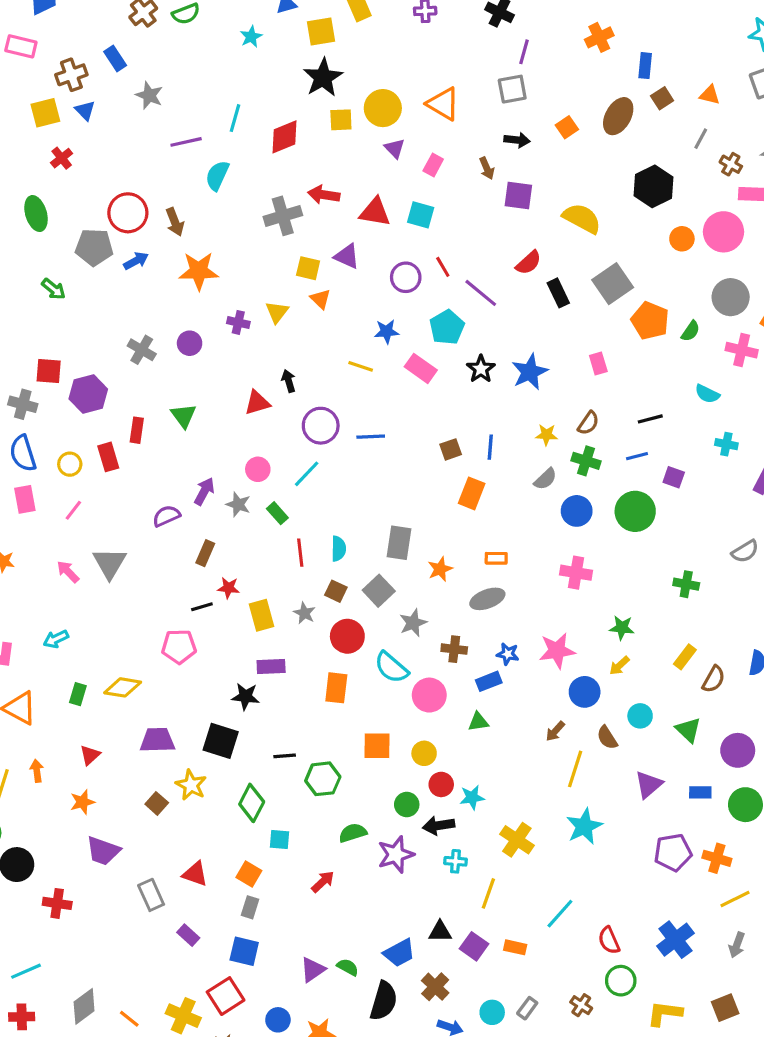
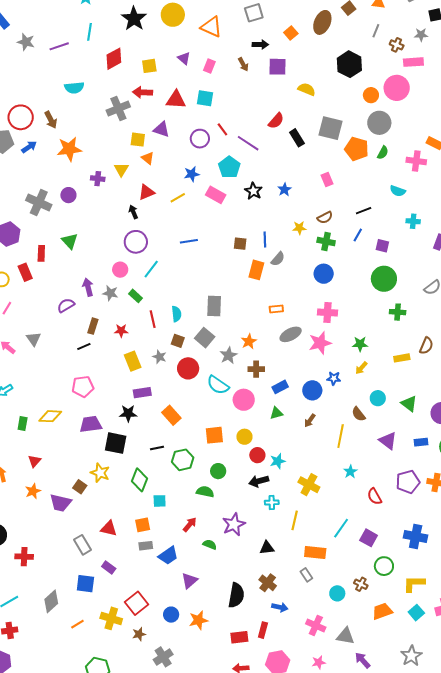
yellow circle: (383, 108) -> (173, 15), moved
cyan line: (235, 118) -> (90, 32), moved
yellow square: (341, 120) -> (149, 66), moved
purple line: (186, 142) -> (59, 46), moved
cyan semicircle: (217, 176) -> (74, 88), turned -114
purple square: (518, 196) -> (277, 67), moved
yellow semicircle: (582, 218) -> (307, 89), size x0.7
gray square: (613, 284) -> (331, 128), turned -35
gray circle: (731, 297) -> (379, 123), moved
gray cross: (142, 350) -> (39, 203), size x1.4
yellow line: (361, 366) -> (178, 198), turned -42
blue star: (530, 372) -> (284, 189), size x0.6
red triangle: (257, 403) -> (146, 192), moved
brown semicircle: (588, 423) -> (325, 218), turned 35
purple circle: (321, 426) -> (136, 242), moved
brown square: (451, 449) -> (240, 244), turned 32
blue line: (637, 456) -> (358, 235), turned -40
gray semicircle: (545, 479) -> (278, 259), moved
purple arrow: (204, 491) -> (88, 287), turned -36
green circle: (635, 511) -> (384, 279), moved
gray triangle: (110, 563) -> (33, 339), size x0.7
orange star: (440, 569) -> (249, 341), moved
red star: (228, 588) -> (121, 331), moved
gray ellipse: (487, 599) -> (291, 334), moved
black line: (202, 607) -> (84, 346), moved
pink star: (557, 651) -> (320, 343), moved
blue star: (508, 654) -> (334, 378), moved
yellow rectangle: (685, 657) -> (402, 358), turned 49
brown semicircle: (714, 679) -> (426, 346), moved
orange rectangle: (336, 688) -> (171, 415), moved, turned -42
blue circle: (585, 692) -> (312, 390), moved
brown arrow: (555, 731) -> (310, 421), moved
purple trapezoid: (157, 740) -> (91, 424), moved
purple triangle: (649, 784) -> (388, 441), turned -36
green circle: (407, 805) -> (218, 471), moved
cyan star: (584, 826) -> (350, 472), size x0.6
green semicircle: (353, 833) -> (205, 492), turned 36
purple trapezoid: (103, 851) -> (61, 503), moved
purple star: (396, 854) -> (234, 524), moved
orange square: (249, 874) -> (143, 525), turned -35
gray rectangle: (250, 907) -> (146, 546), turned 72
red semicircle: (609, 940) -> (375, 496), moved
blue cross: (675, 940) -> (416, 536), turned -35
purple square: (474, 946) -> (369, 538), moved
orange rectangle: (515, 947) -> (315, 552), size x1.5
blue square: (244, 951) -> (85, 584), moved
blue trapezoid: (399, 953) -> (168, 556), moved
green semicircle: (348, 967) -> (210, 545), moved
gray diamond: (84, 1006) -> (51, 601), moved
gray rectangle: (527, 1008) -> (306, 575), moved, turned -64
cyan circle: (492, 1012) -> (337, 593), moved
orange line: (129, 1019) -> (77, 624), turned -64

